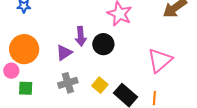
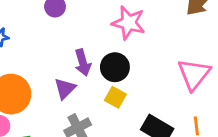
yellow square: (100, 85) -> (115, 97), moved

